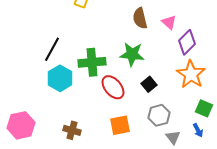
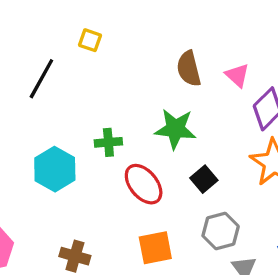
black line: (52, 49) -> (41, 79), moved
green cross: (92, 62) -> (108, 142), size x0.6

